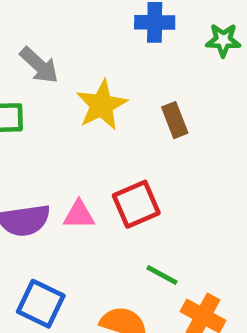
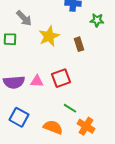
green star: (223, 40) -> (97, 20), moved

